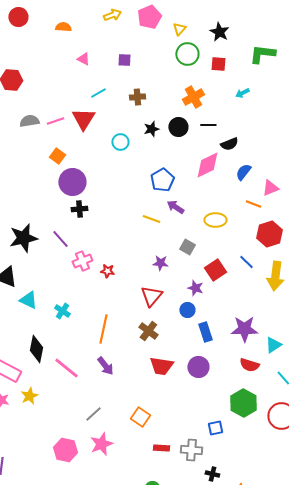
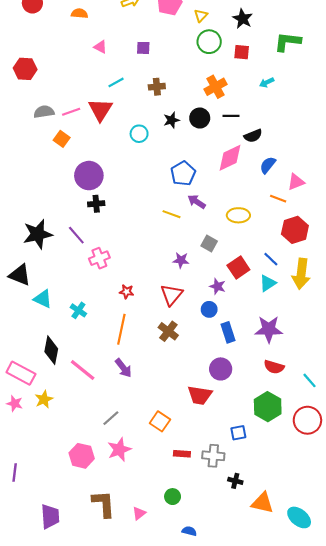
orange square: (57, 156) -> (62, 139), moved
red star: (107, 271) -> (127, 292), moved
cyan triangle: (273, 345) -> (268, 283), moved
red trapezoid: (161, 366) -> (200, 395), moved

